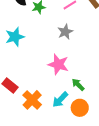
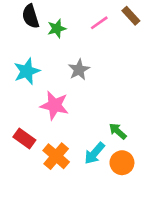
gray star: (65, 32) -> (79, 70), moved
pink star: (58, 64) -> (54, 105), moved

